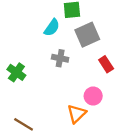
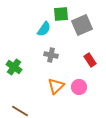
gray square: (87, 35) -> (82, 25), moved
orange triangle: (77, 114) -> (56, 86), moved

